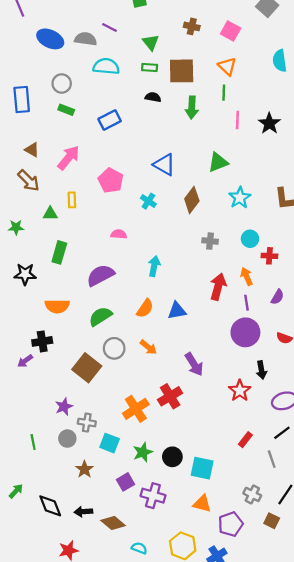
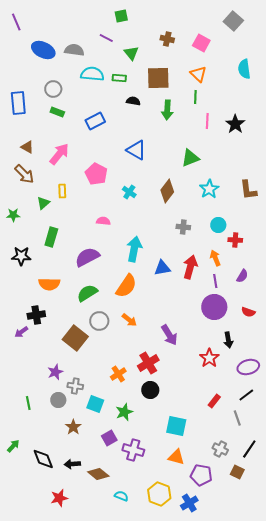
purple line: (110, 28) -> (106, 38), moved
green rectangle: (150, 68) -> (119, 78), moved
blue triangle: (164, 165) -> (136, 150), moved
green triangle: (50, 214) -> (43, 203), turned -40
cyan arrow: (154, 266) -> (134, 249), size x1.4
orange semicircle: (145, 308) -> (126, 286), size x1.4
blue triangle: (177, 311) -> (162, 268), moved
orange cross: (136, 409) -> (118, 374), size x0.7
black circle: (172, 457) -> (150, 390), moved
purple pentagon: (231, 524) -> (201, 475), turned 30

